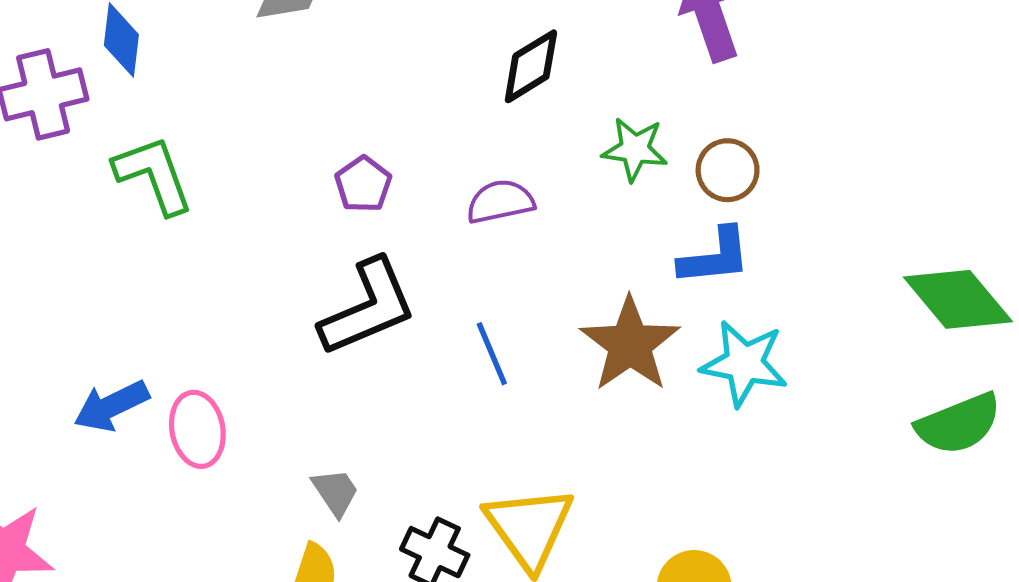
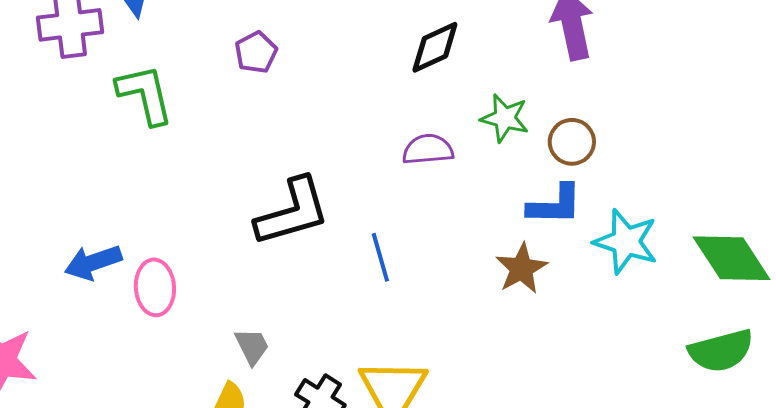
purple pentagon: (363, 184) -> (256, 52), moved
purple semicircle: (500, 202) -> (428, 149), moved
brown star: (630, 344) -> (521, 268), moved, size x0.7
cyan star: (744, 363) -> (626, 242), moved

